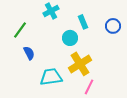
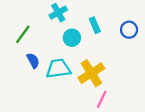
cyan circle: (70, 38) -> (72, 38), moved
cyan trapezoid: (51, 77) -> (58, 69), moved

